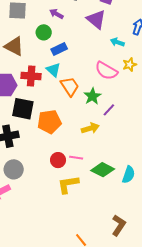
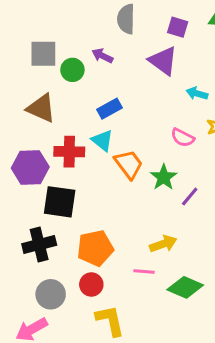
green circle: (44, 32) -> (72, 70), moved
pink semicircle: (106, 71) -> (183, 138), size x0.7
orange pentagon: (49, 122) -> (95, 248), moved
yellow arrow: (90, 128) -> (163, 244), moved
red circle: (58, 160) -> (91, 284), moved
yellow L-shape: (68, 184) -> (110, 320), moved, turned 90

